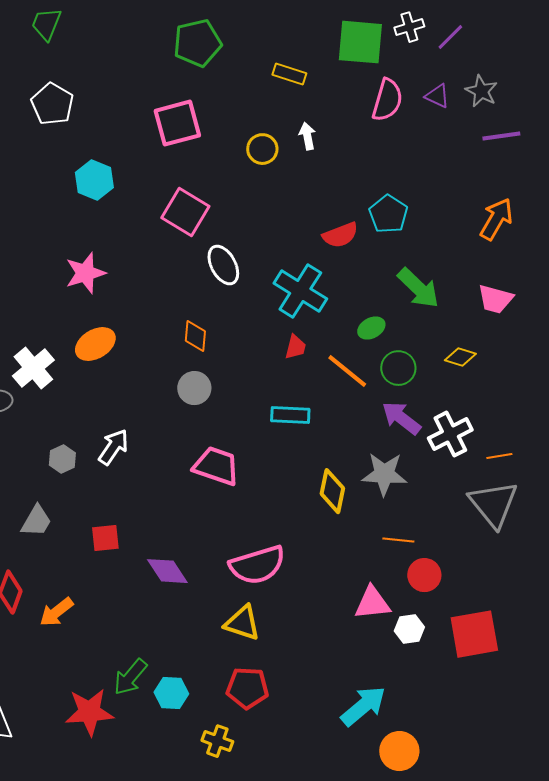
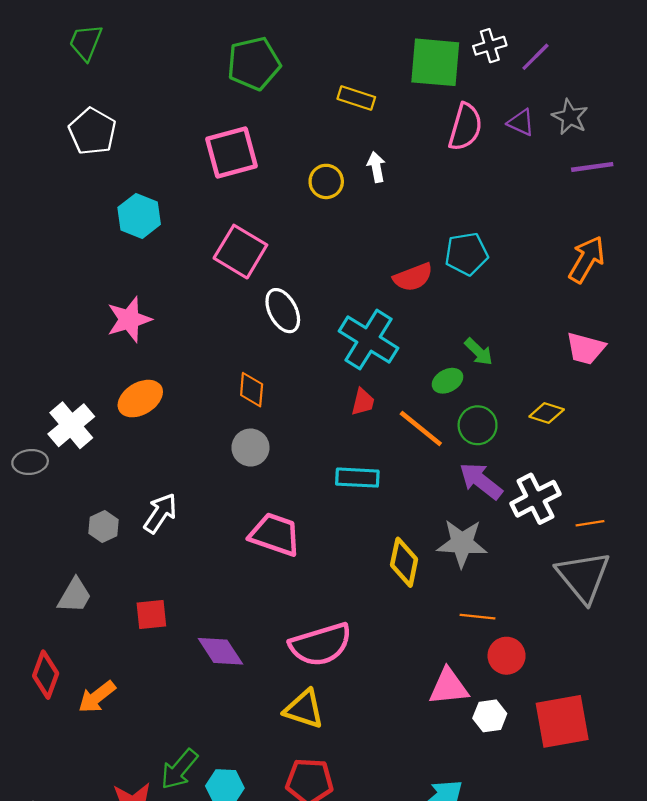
cyan pentagon: (388, 214) -> (466, 254), turned 30
green arrow: (418, 288) -> (479, 352), moved, size x0.6

